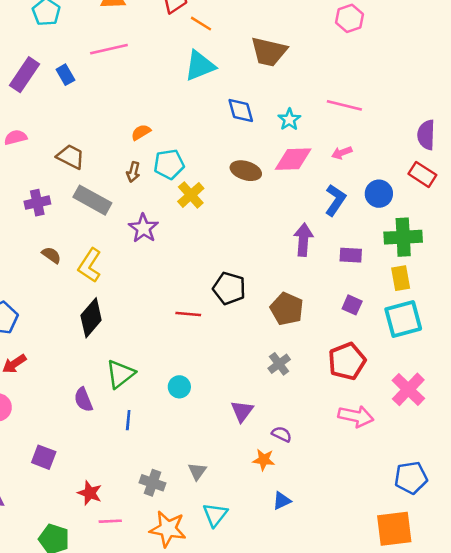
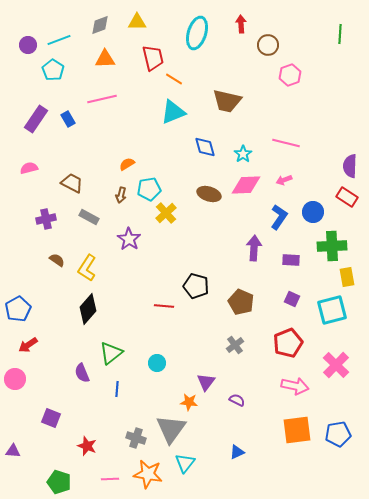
gray rectangle: (92, 200) -> (89, 217), size x0.7
yellow rectangle: (401, 278) -> (347, 277), moved
orange star: (264, 460) -> (189, 402), moved
gray triangle: (197, 471) -> (171, 429), size x2.0
pink line: (110, 521) -> (110, 479), moved
orange square: (394, 529) -> (297, 430), moved

